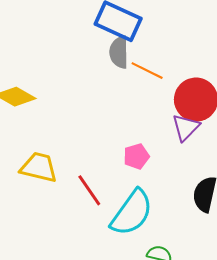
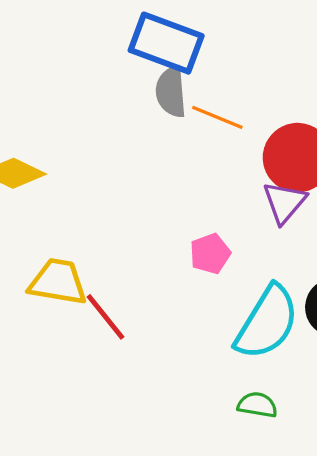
red line: (89, 190) -> (106, 317), moved
cyan semicircle: (132, 213) -> (267, 322), moved

